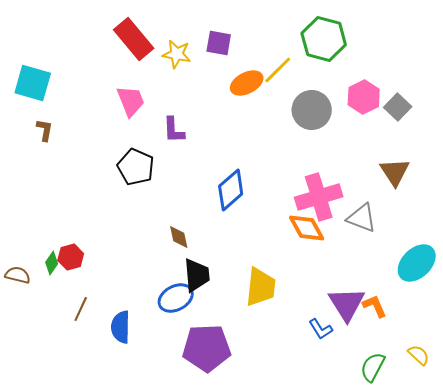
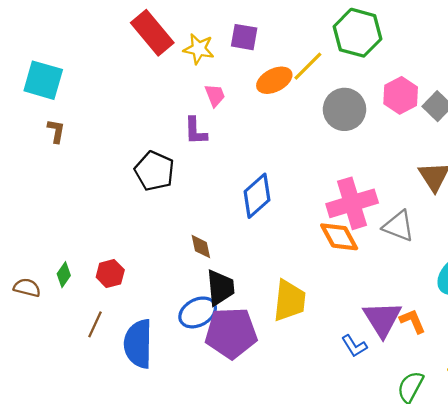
pink trapezoid: (131, 101) -> (215, 95), moved, size x0.7
red hexagon: (71, 257) -> (110, 274), moved
blue semicircle: (121, 327) -> (138, 344), size x1.4
purple pentagon: (207, 348) -> (231, 333), moved

